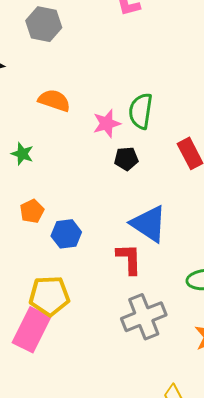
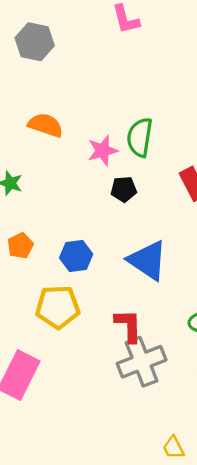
blue hexagon: (66, 234) -> (76, 256), moved
red L-shape: (129, 259) -> (128, 326), moved
yellow pentagon: (49, 296) -> (58, 307), moved

